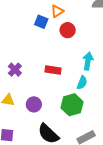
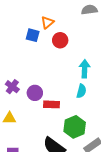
red rectangle: (53, 70) -> (51, 104), moved
purple circle: (34, 104) -> (35, 93), moved
green hexagon: (72, 105) -> (75, 127), moved

